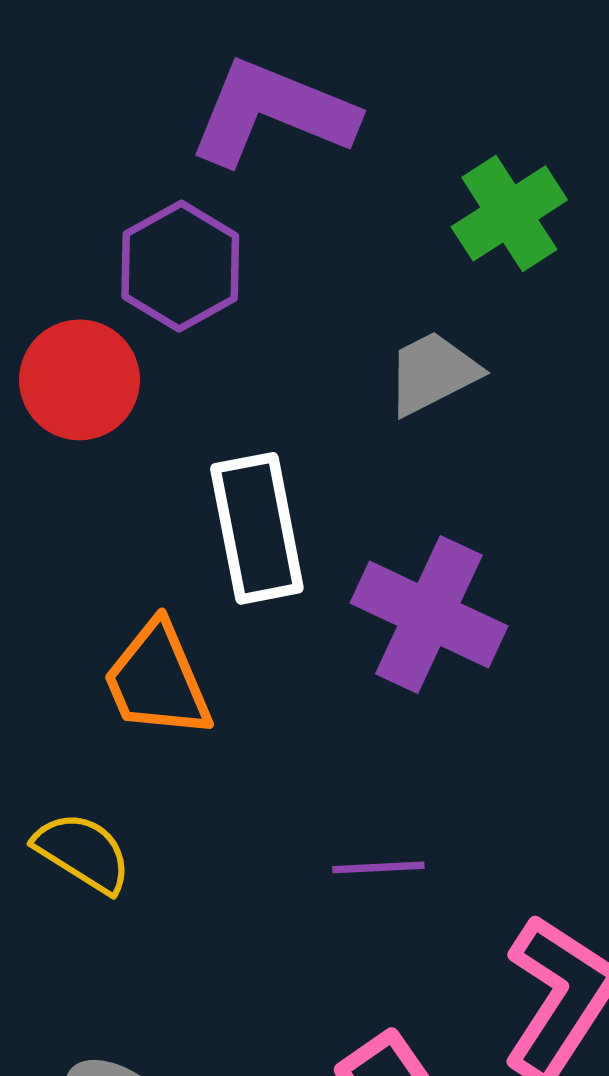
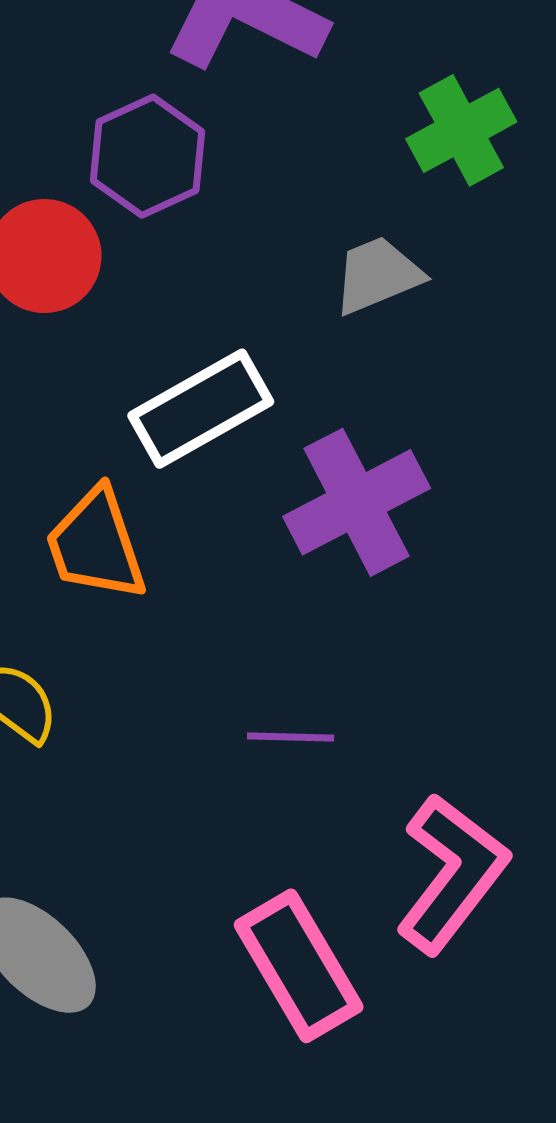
white rectangle: (257, 528) -> (201, 409), turned 67
purple cross: (429, 614) -> (357, 502), turned 33

